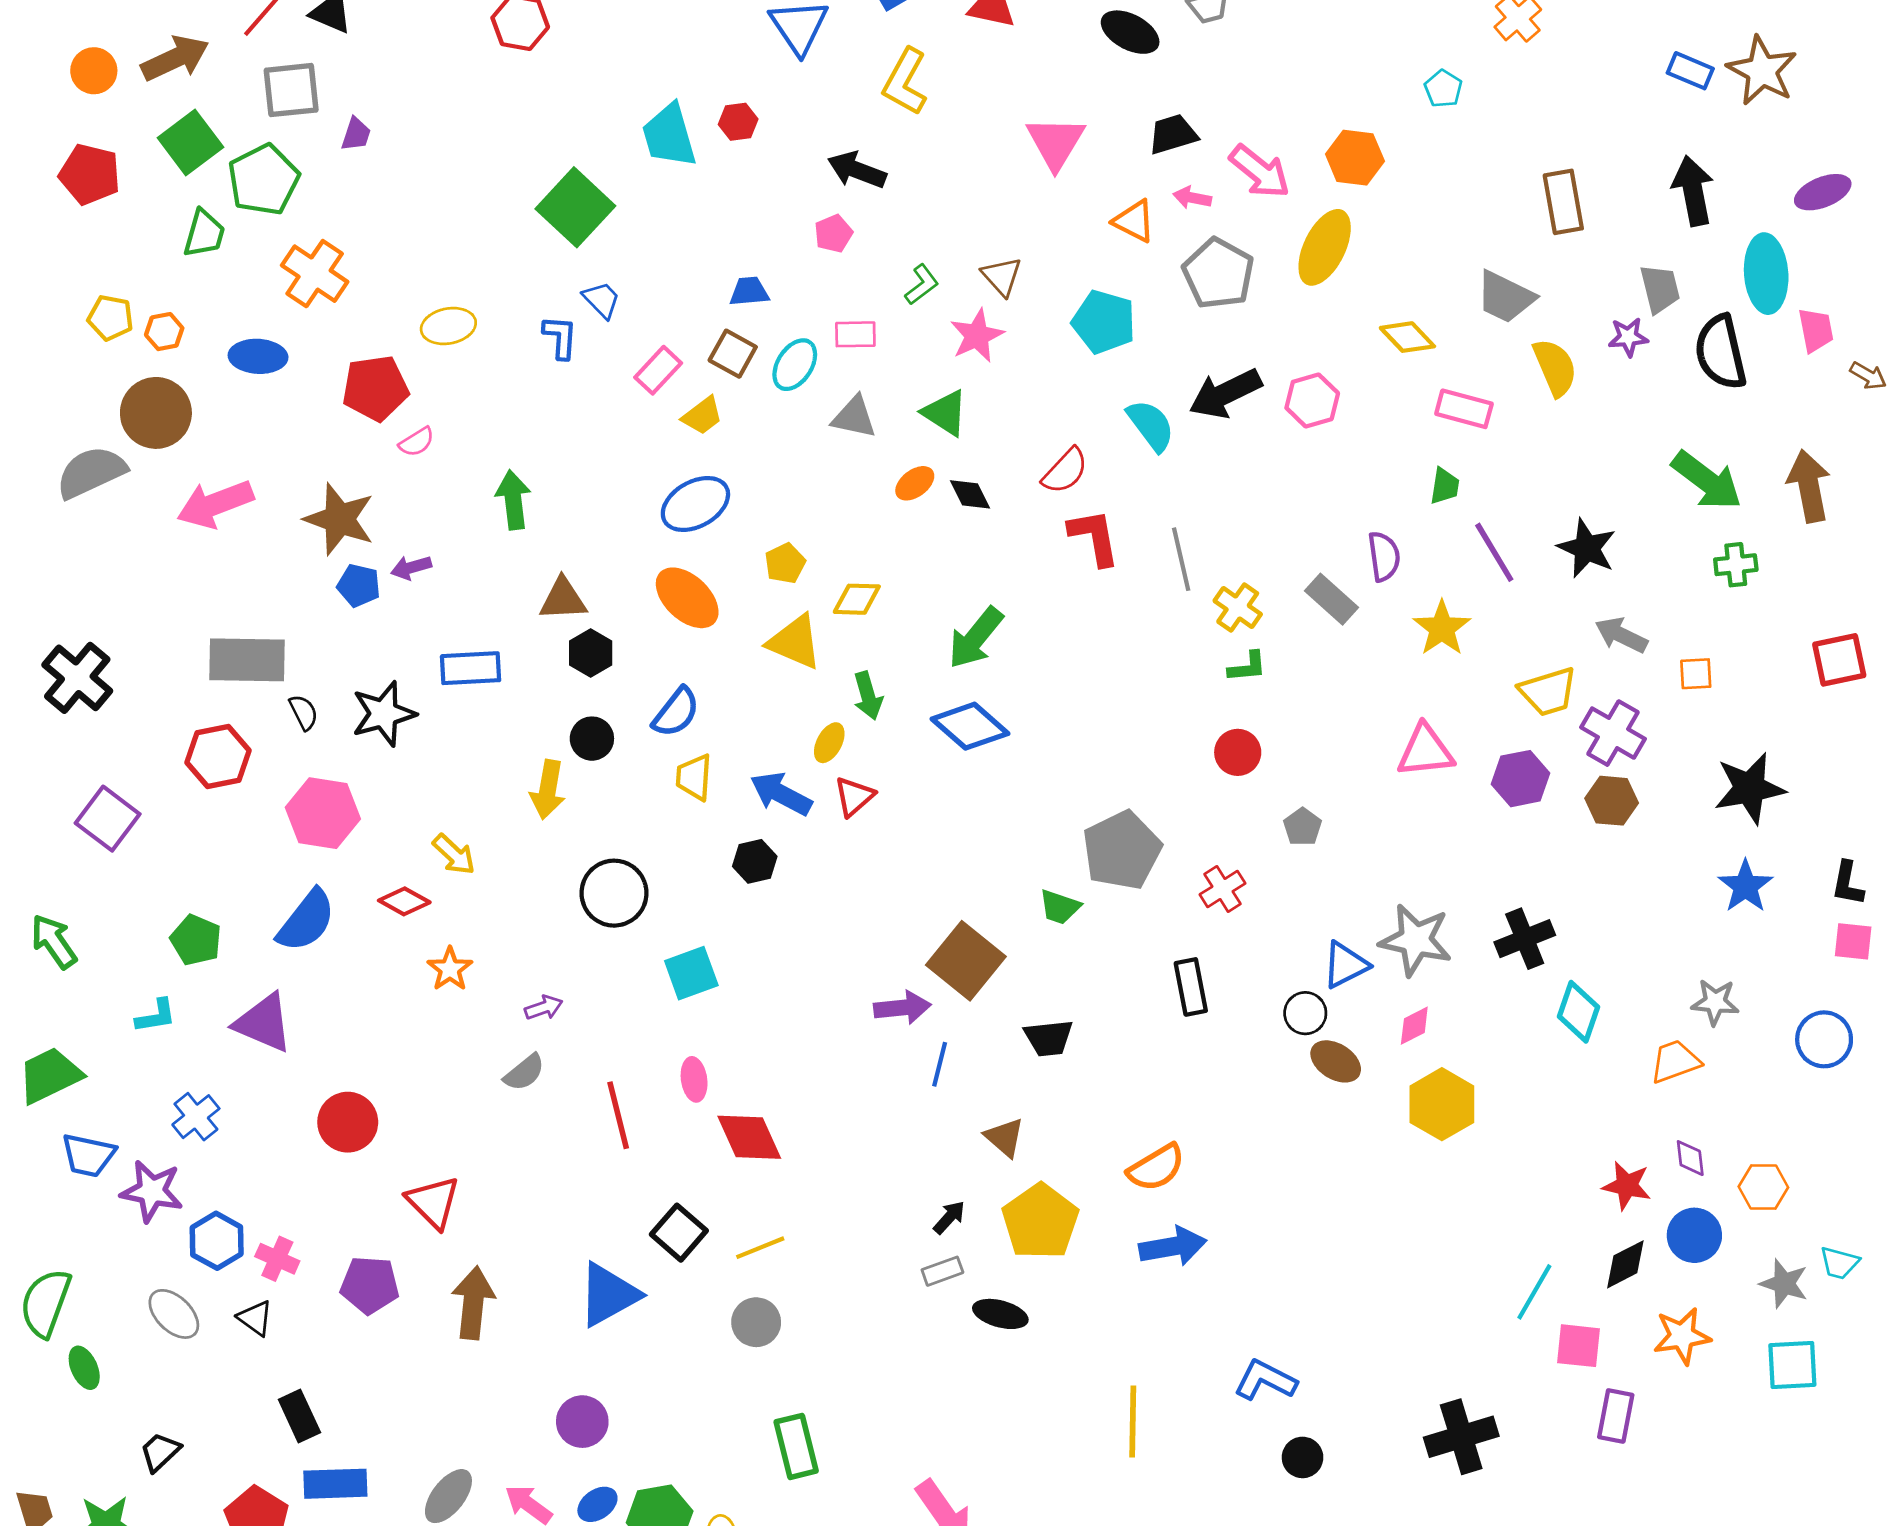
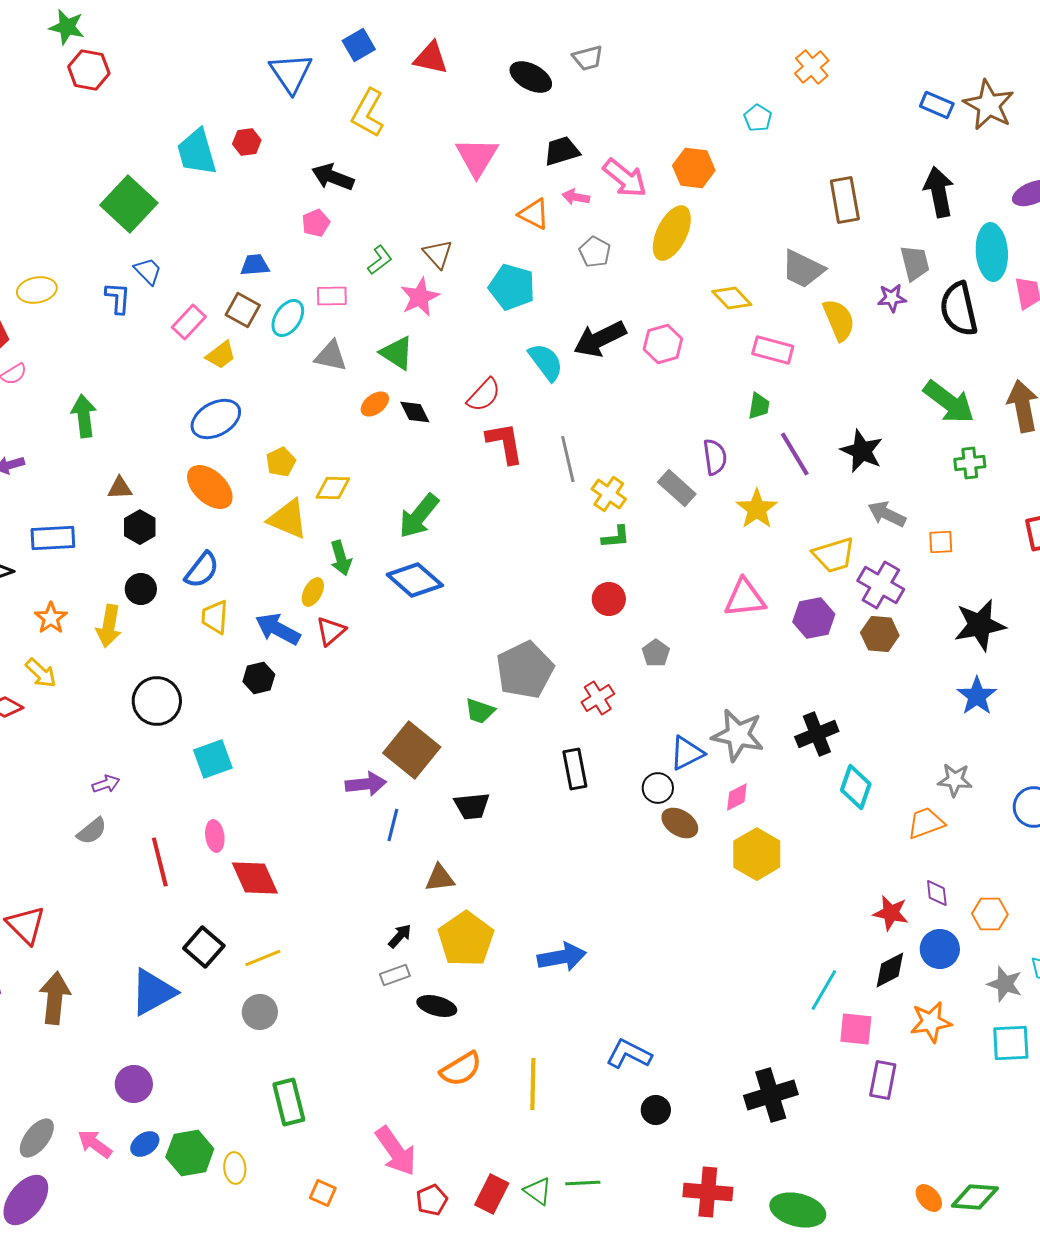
gray pentagon: (1218, 274) -> (595, 252), size x0.6
brown triangle: (563, 599) -> (120, 488), size x0.7
orange star: (450, 969) -> (51, 618), moved
brown triangle: (1004, 1137) -> (440, 878), turned -48
orange semicircle: (1156, 1168) -> (461, 1069), moved

